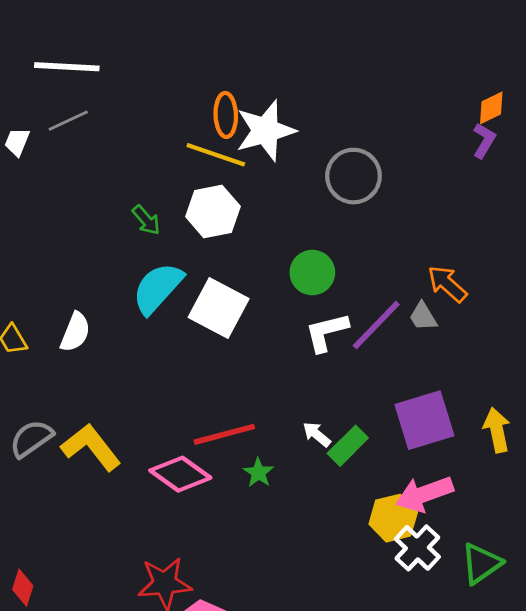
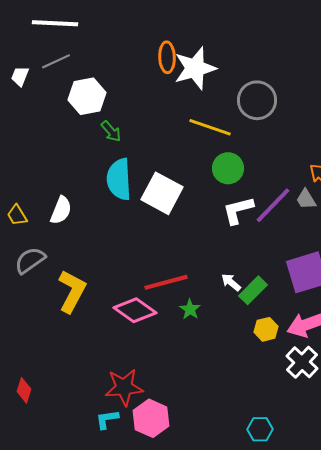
yellow line: (216, 155) -> (210, 127), moved
white hexagon: (213, 211) -> (87, 96), moved
cyan semicircle: (158, 288) -> (119, 179), turned -45
gray semicircle: (31, 439) -> (30, 260), moved
yellow L-shape: (91, 447) -> (72, 291), turned 66
yellow hexagon: (393, 518) -> (266, 329), moved, size x0.7

